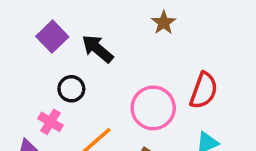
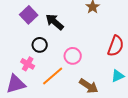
pink circle: (153, 108) -> (73, 56), moved, size x0.7

